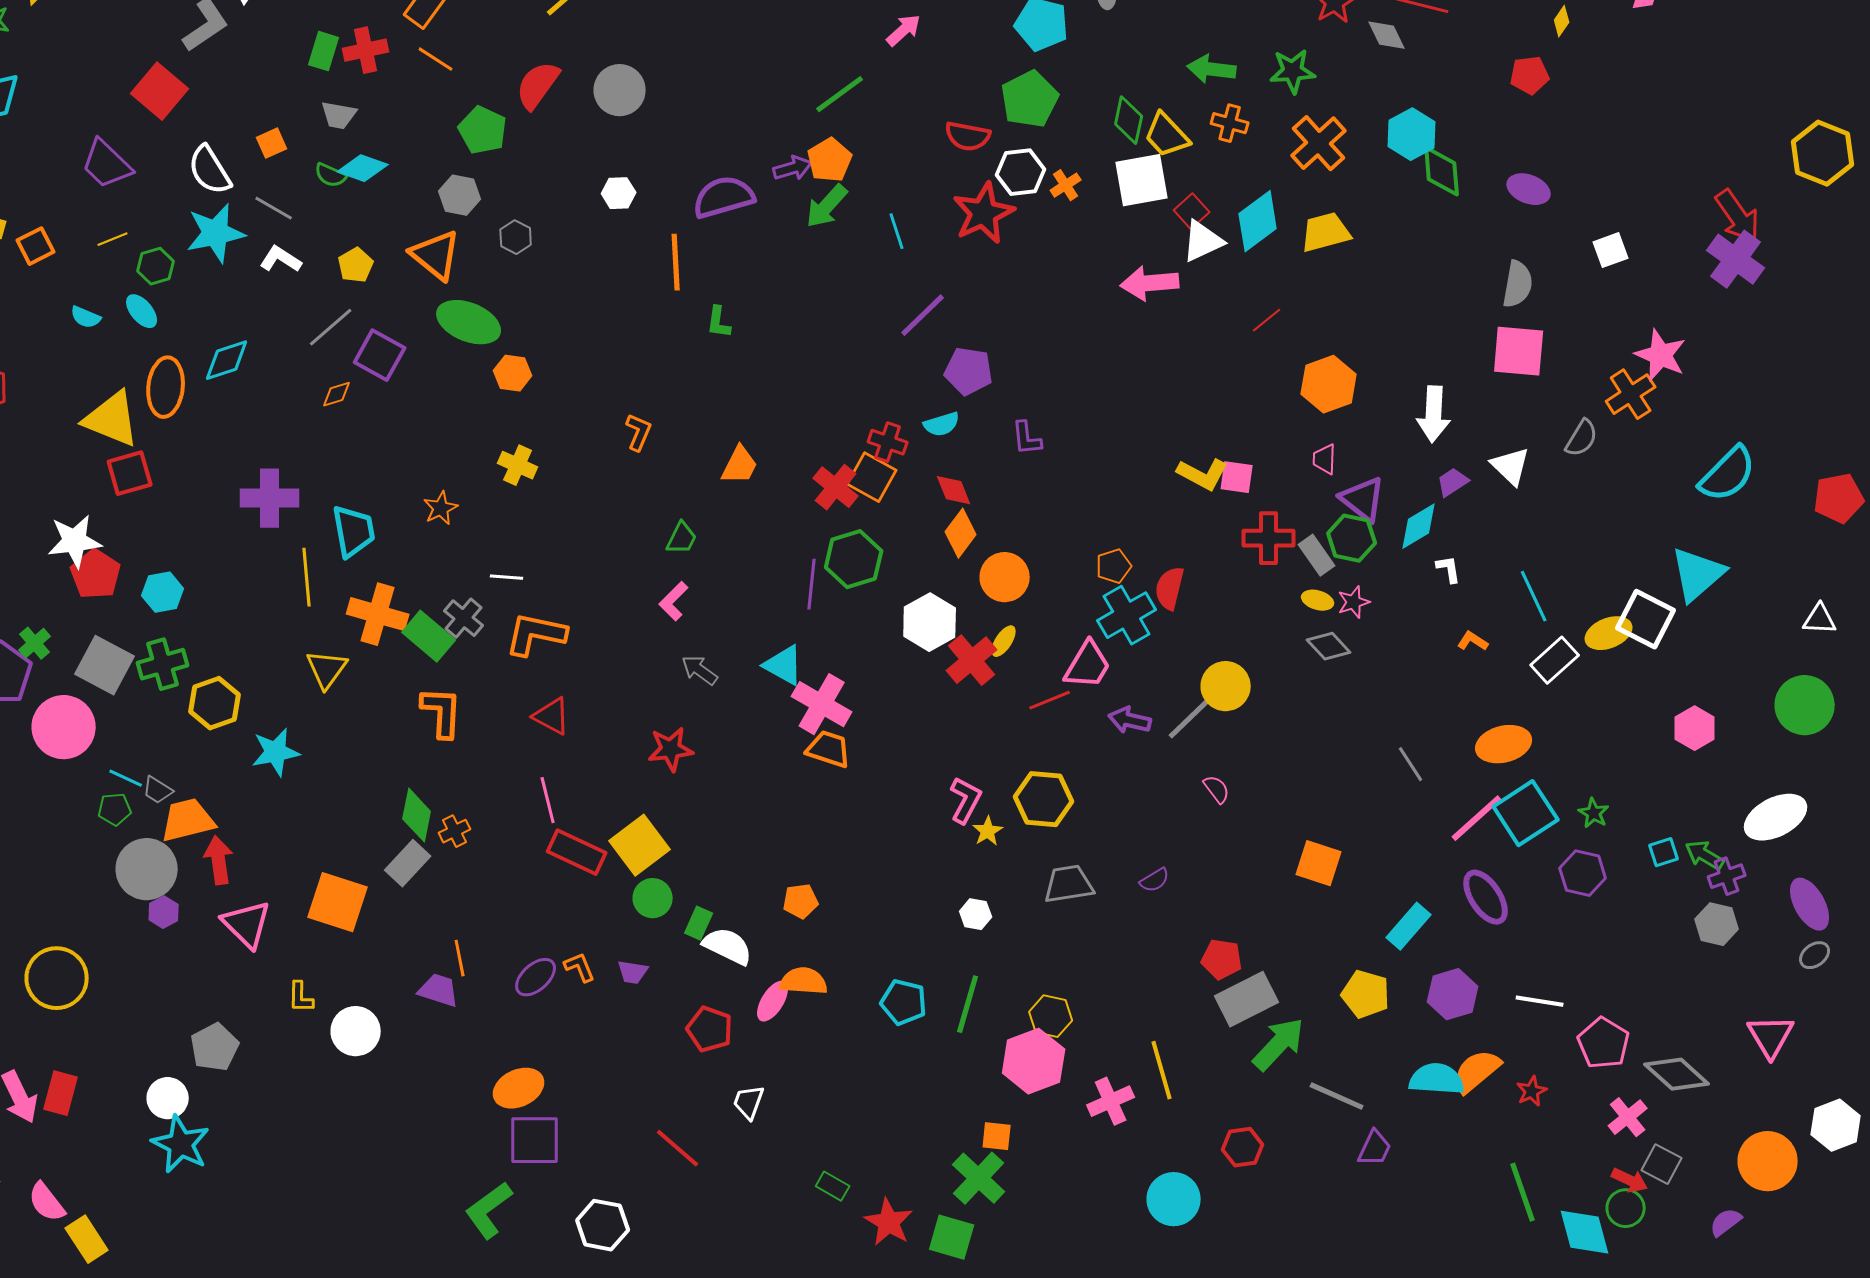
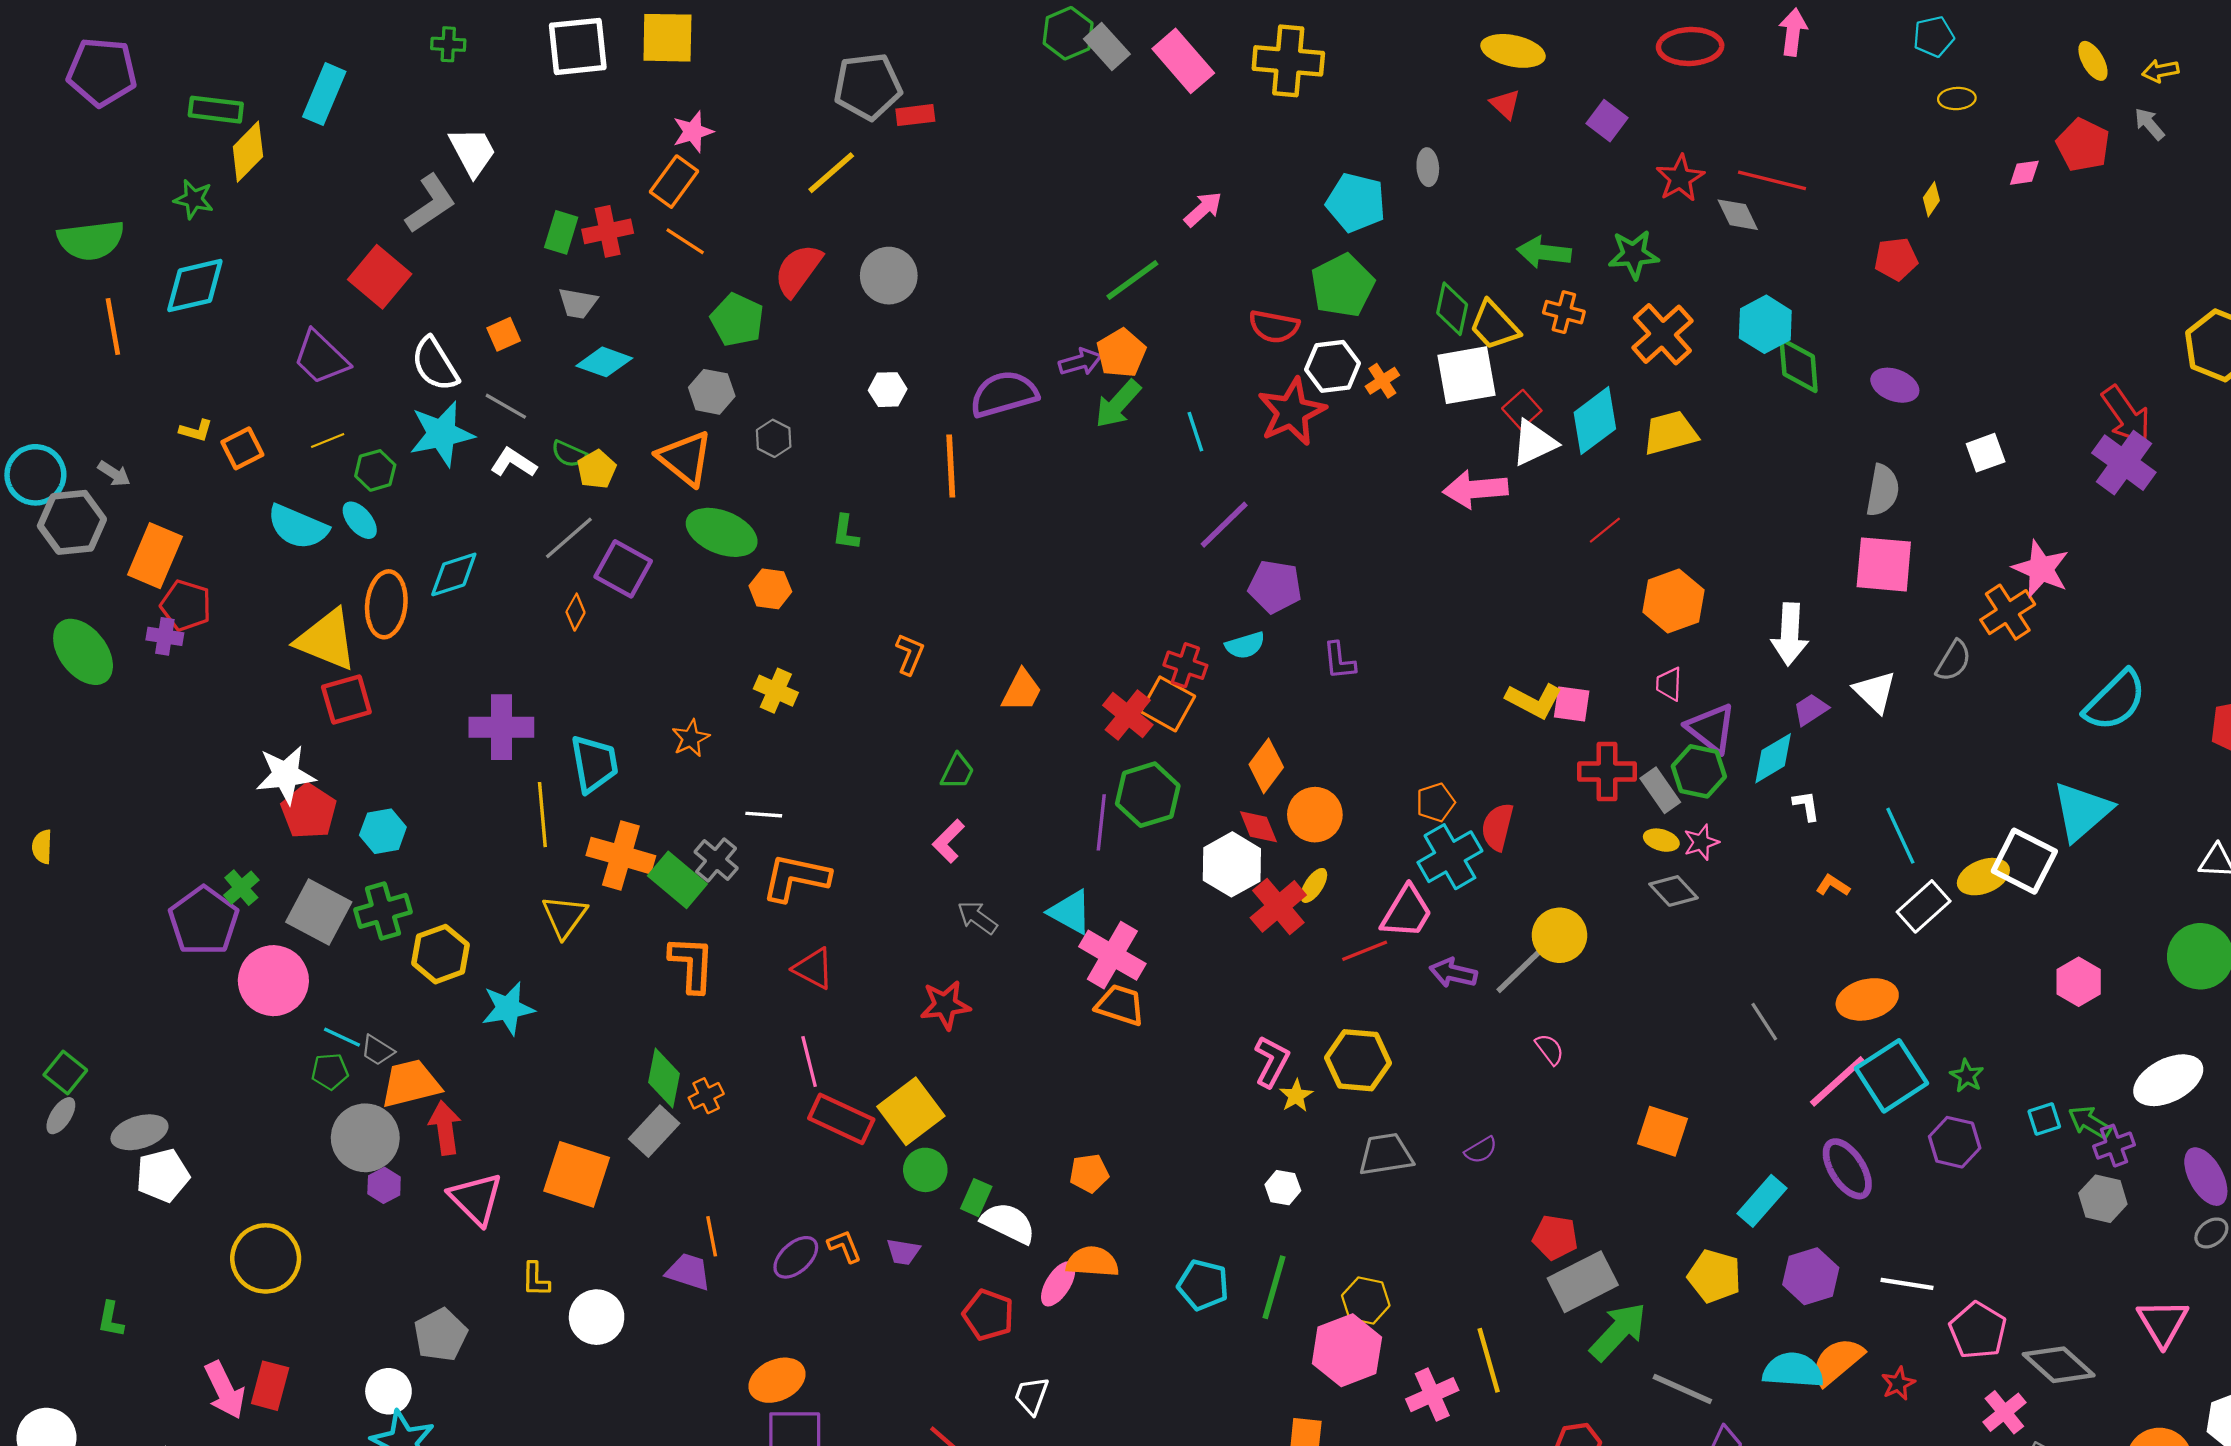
green semicircle: (331, 175) -> (569, 454), moved
cyan semicircle: (86, 317) -> (298, 527), size x1.8
green L-shape: (719, 322) -> (846, 532), moved
orange diamond: (337, 394) -> (576, 612), turned -44
red diamond: (954, 490) -> (1258, 827), moved

